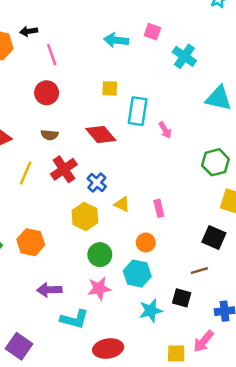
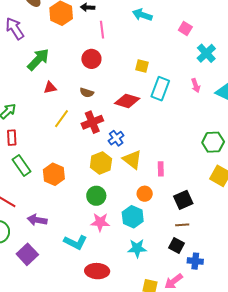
cyan arrow: (116, 40) -> (142, 15), moved
pink arrow: (165, 130) -> (196, 86), moved
red diamond: (101, 135) -> (127, 101), turned -45
yellow triangle: (122, 204) -> (132, 160), size x1.5
black square: (214, 238) -> (183, 200), moved, turned 30
green circle: (100, 255) -> (96, 196), moved
purple arrow: (49, 290) -> (37, 220), moved
black square: (182, 298) -> (176, 245), moved

